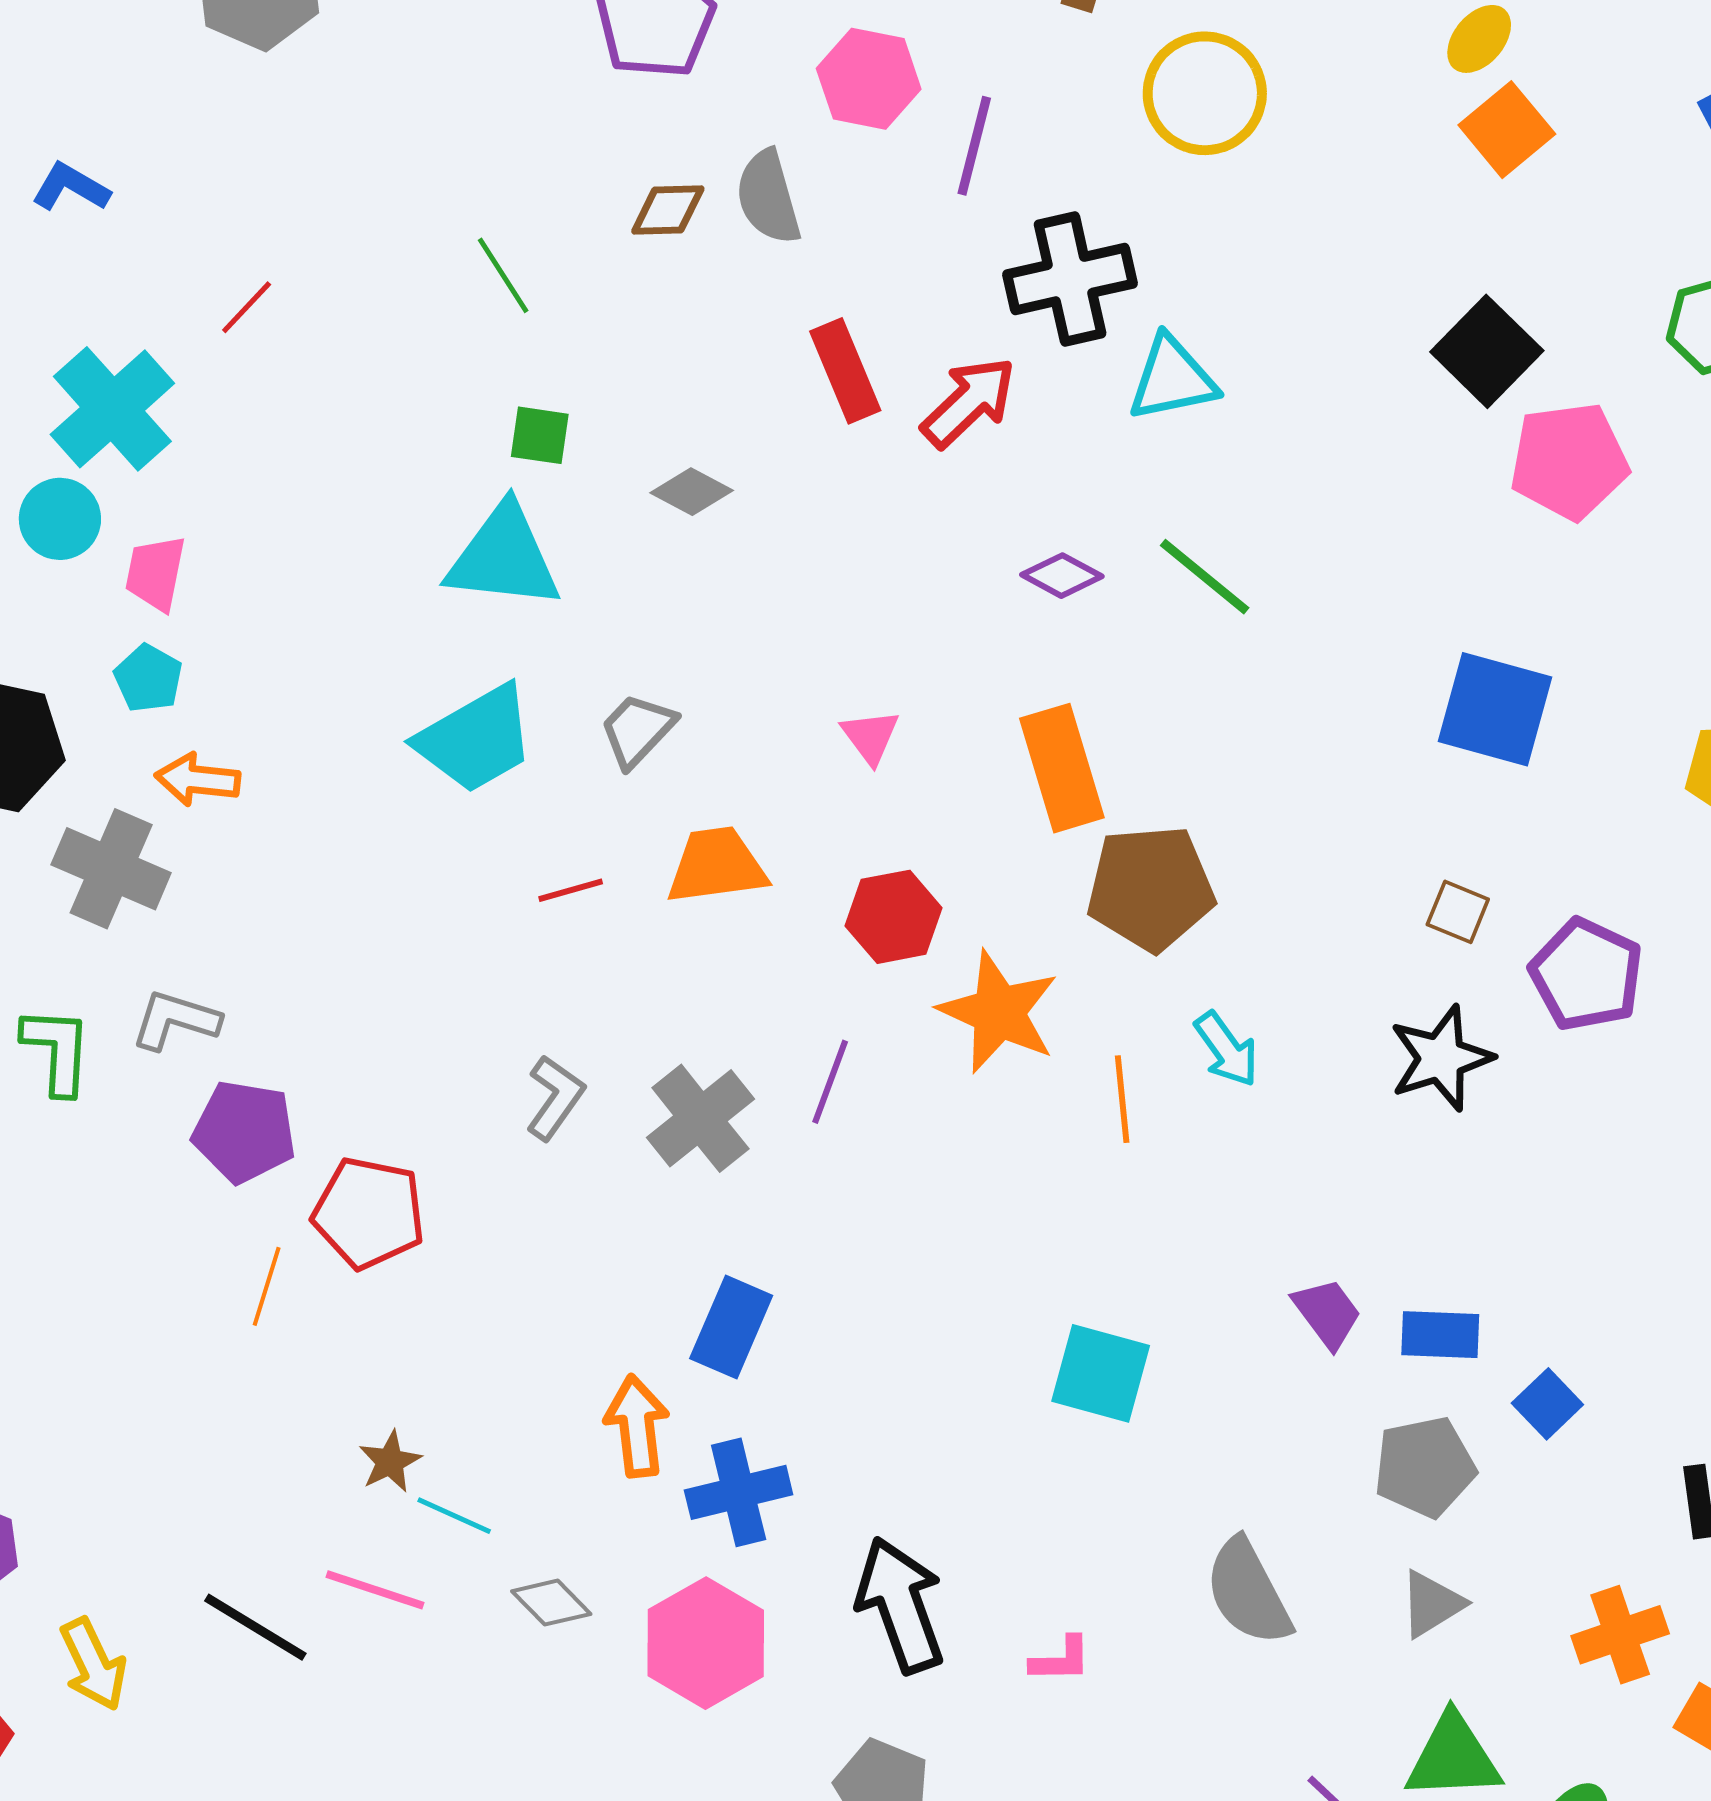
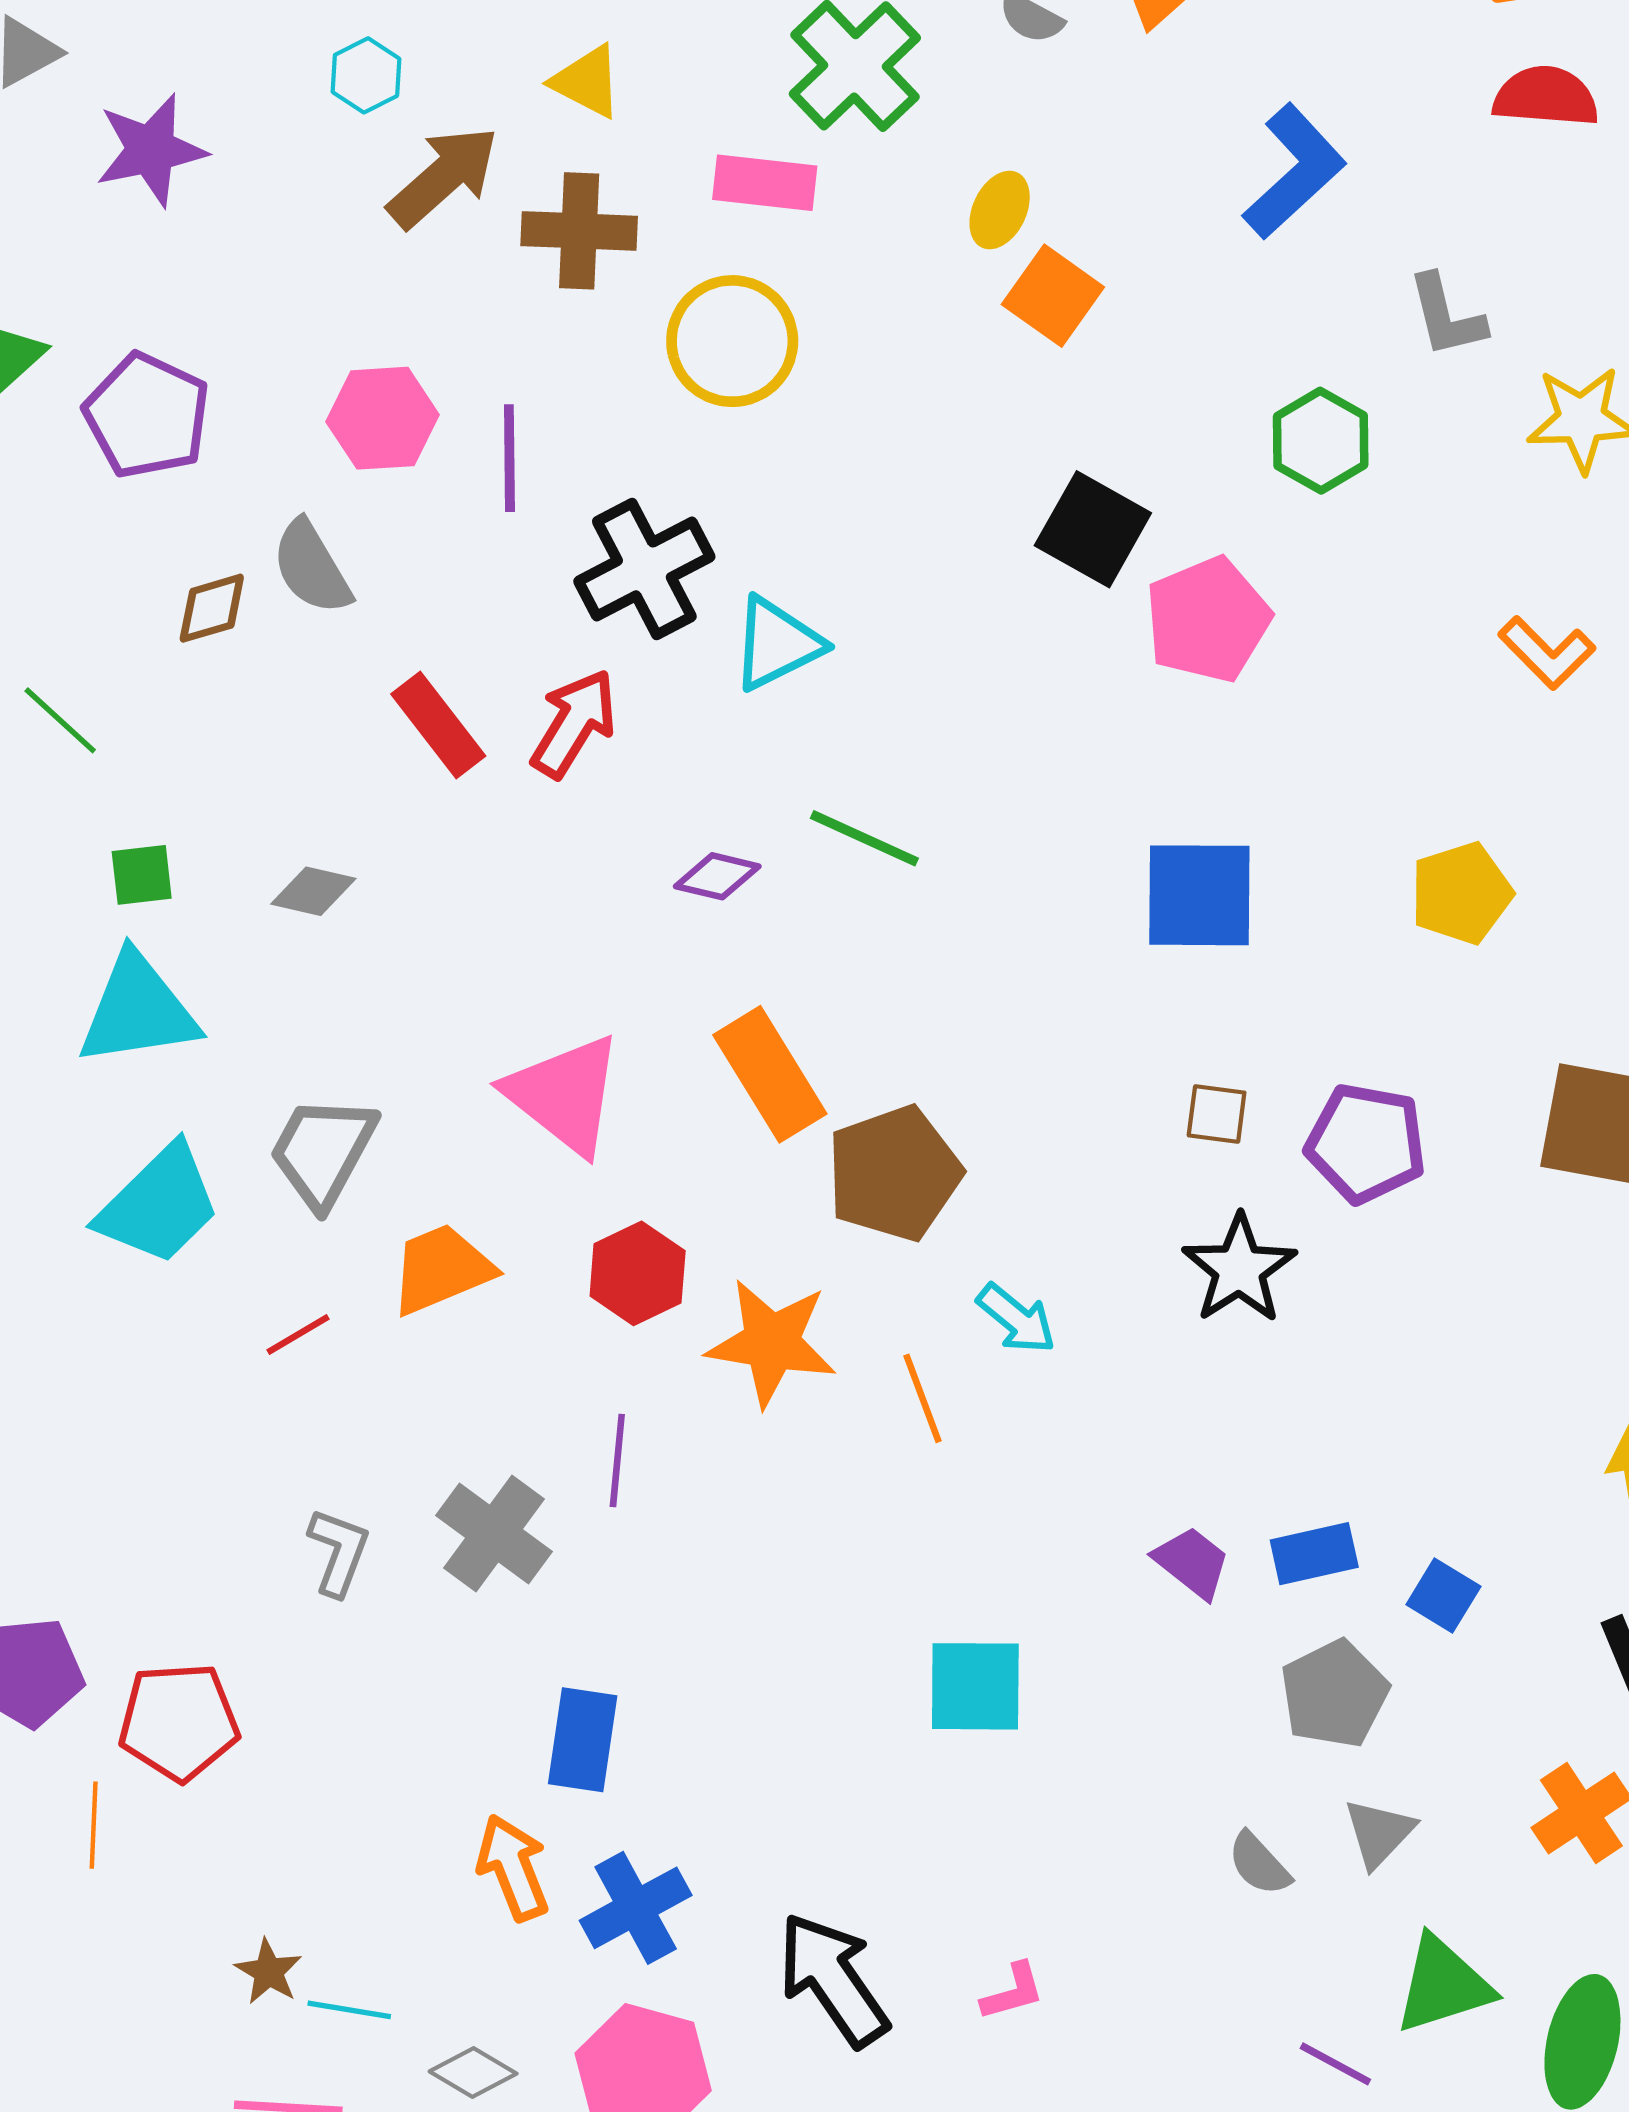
gray trapezoid: (637, 730) -> (323, 1151), size x1.4
pink triangle: (870, 737) -> (564, 1094), size x2.0
gray semicircle: (1248, 1592) -> (1259, 1864), moved, size x0.6

